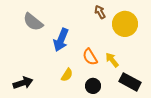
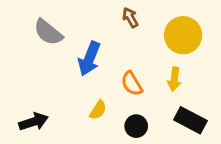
brown arrow: (100, 12) -> (130, 18), moved
yellow arrow: (112, 60) -> (174, 79), moved, turned -133

